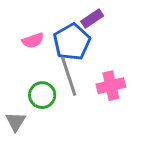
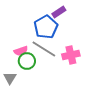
pink semicircle: (33, 40) -> (21, 51), moved
gray line: (69, 76) -> (44, 49), turned -40

